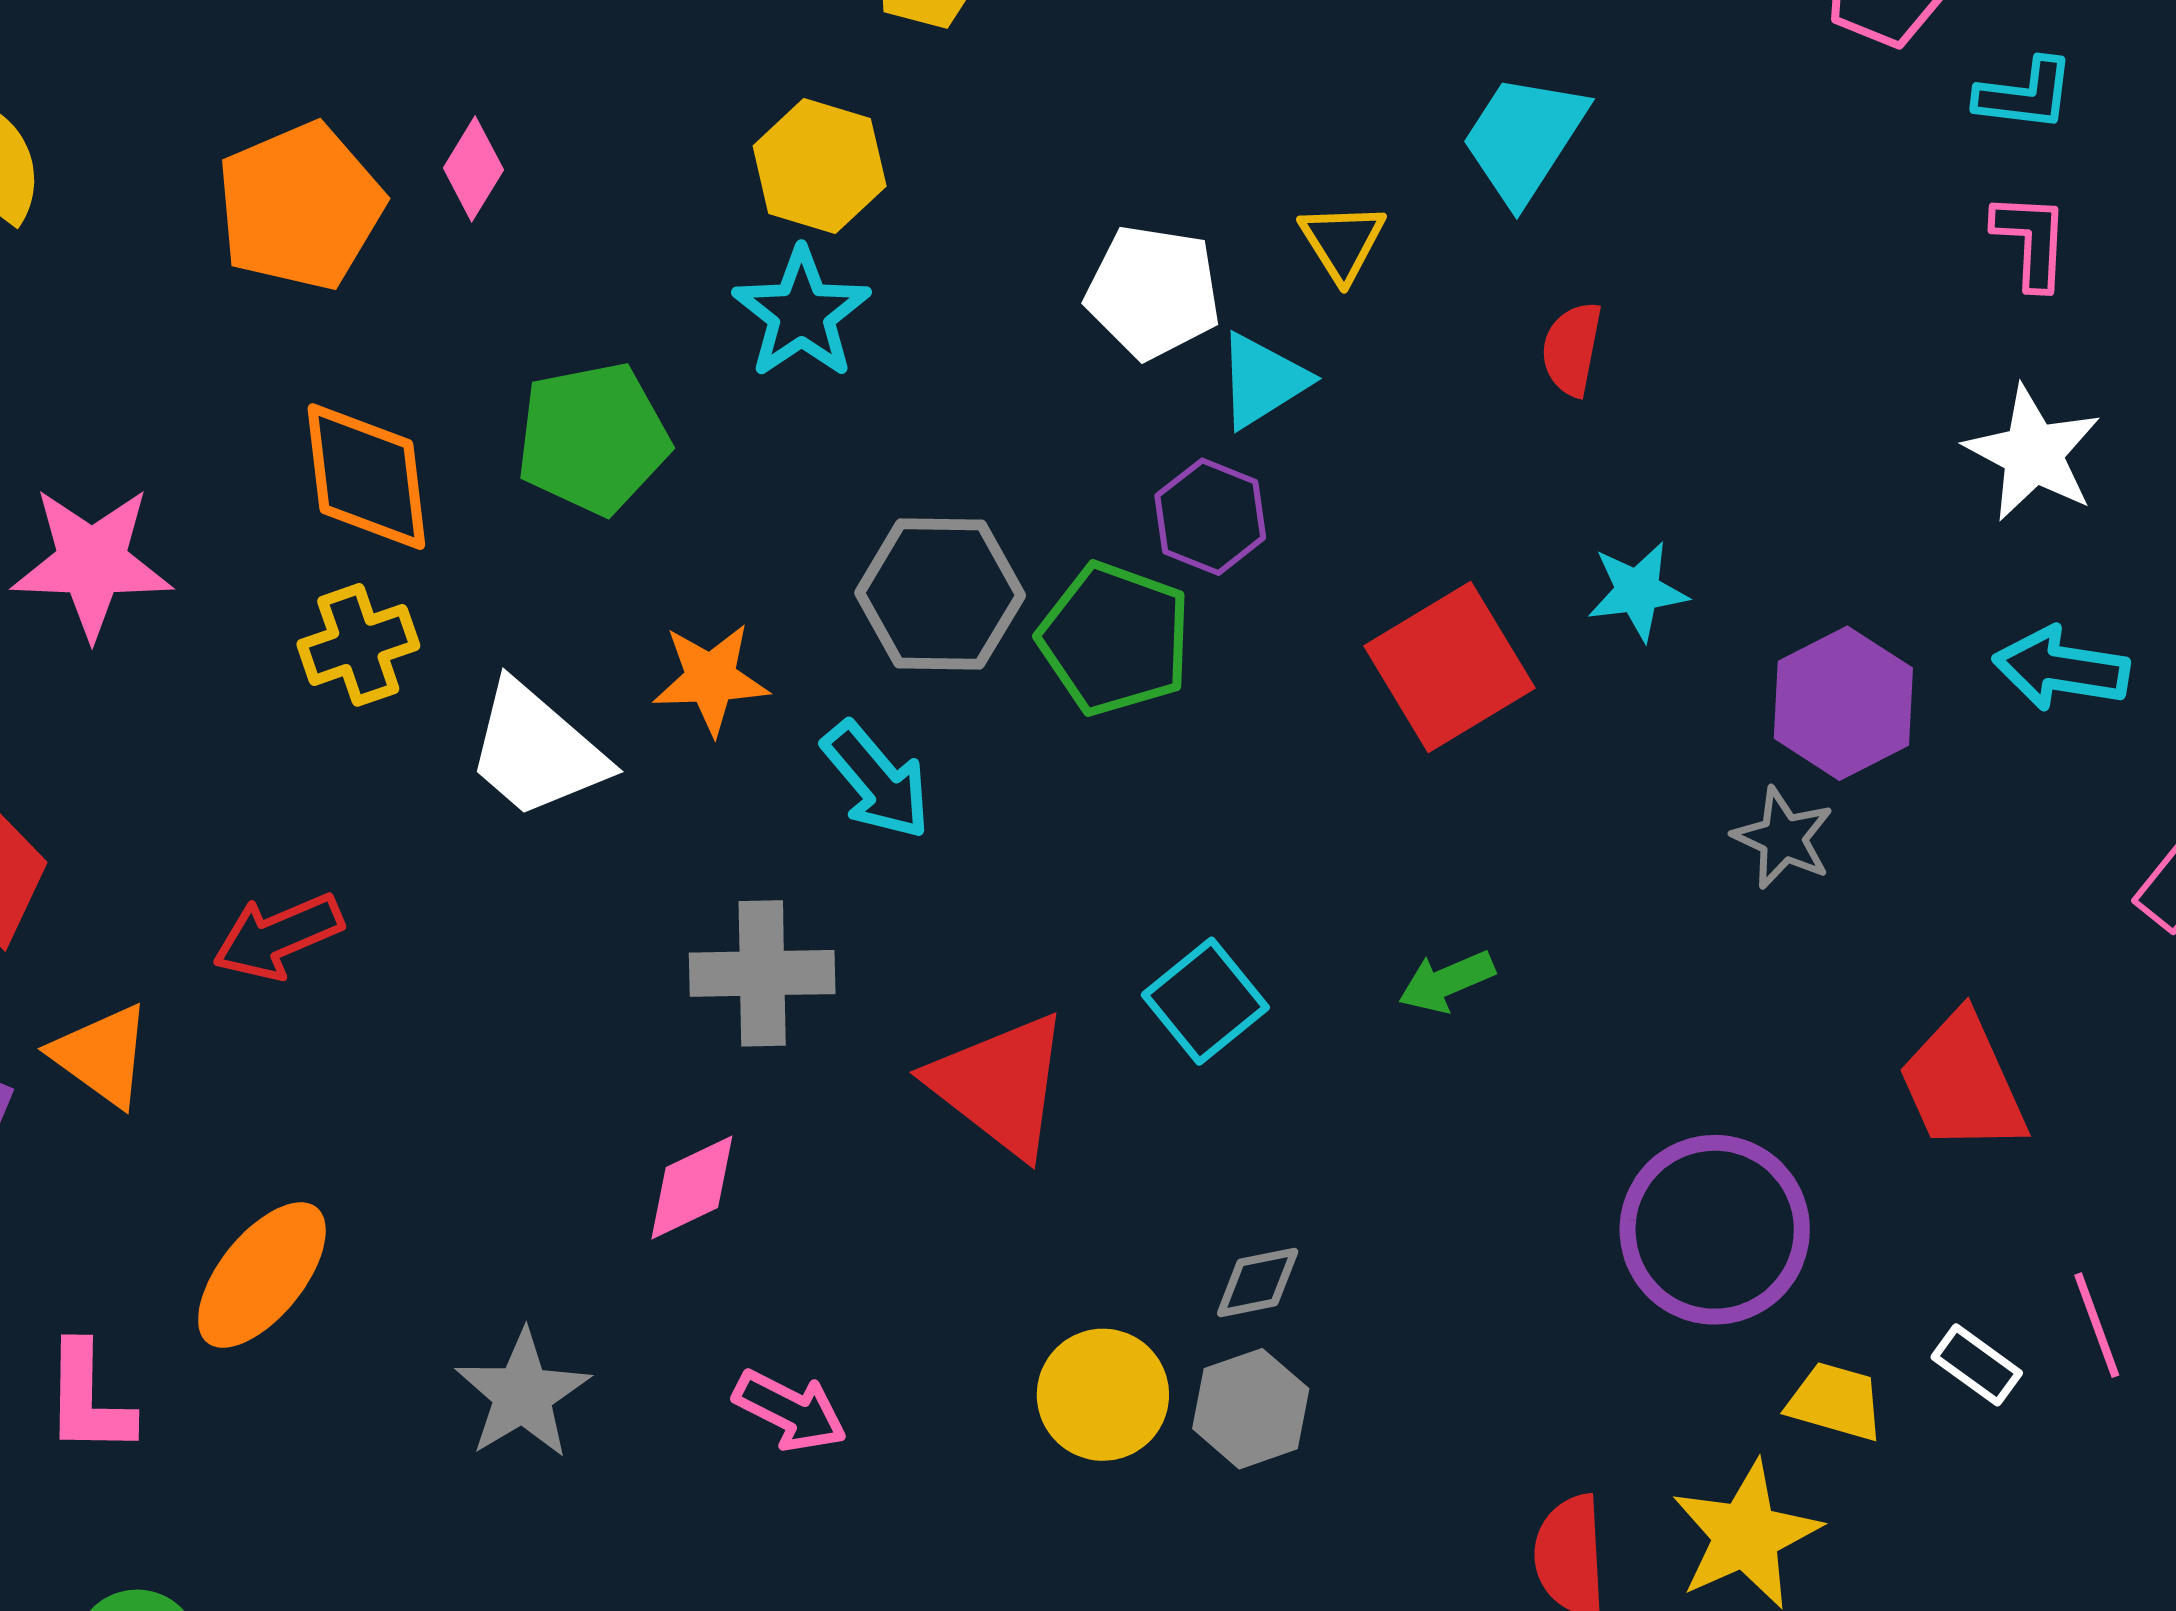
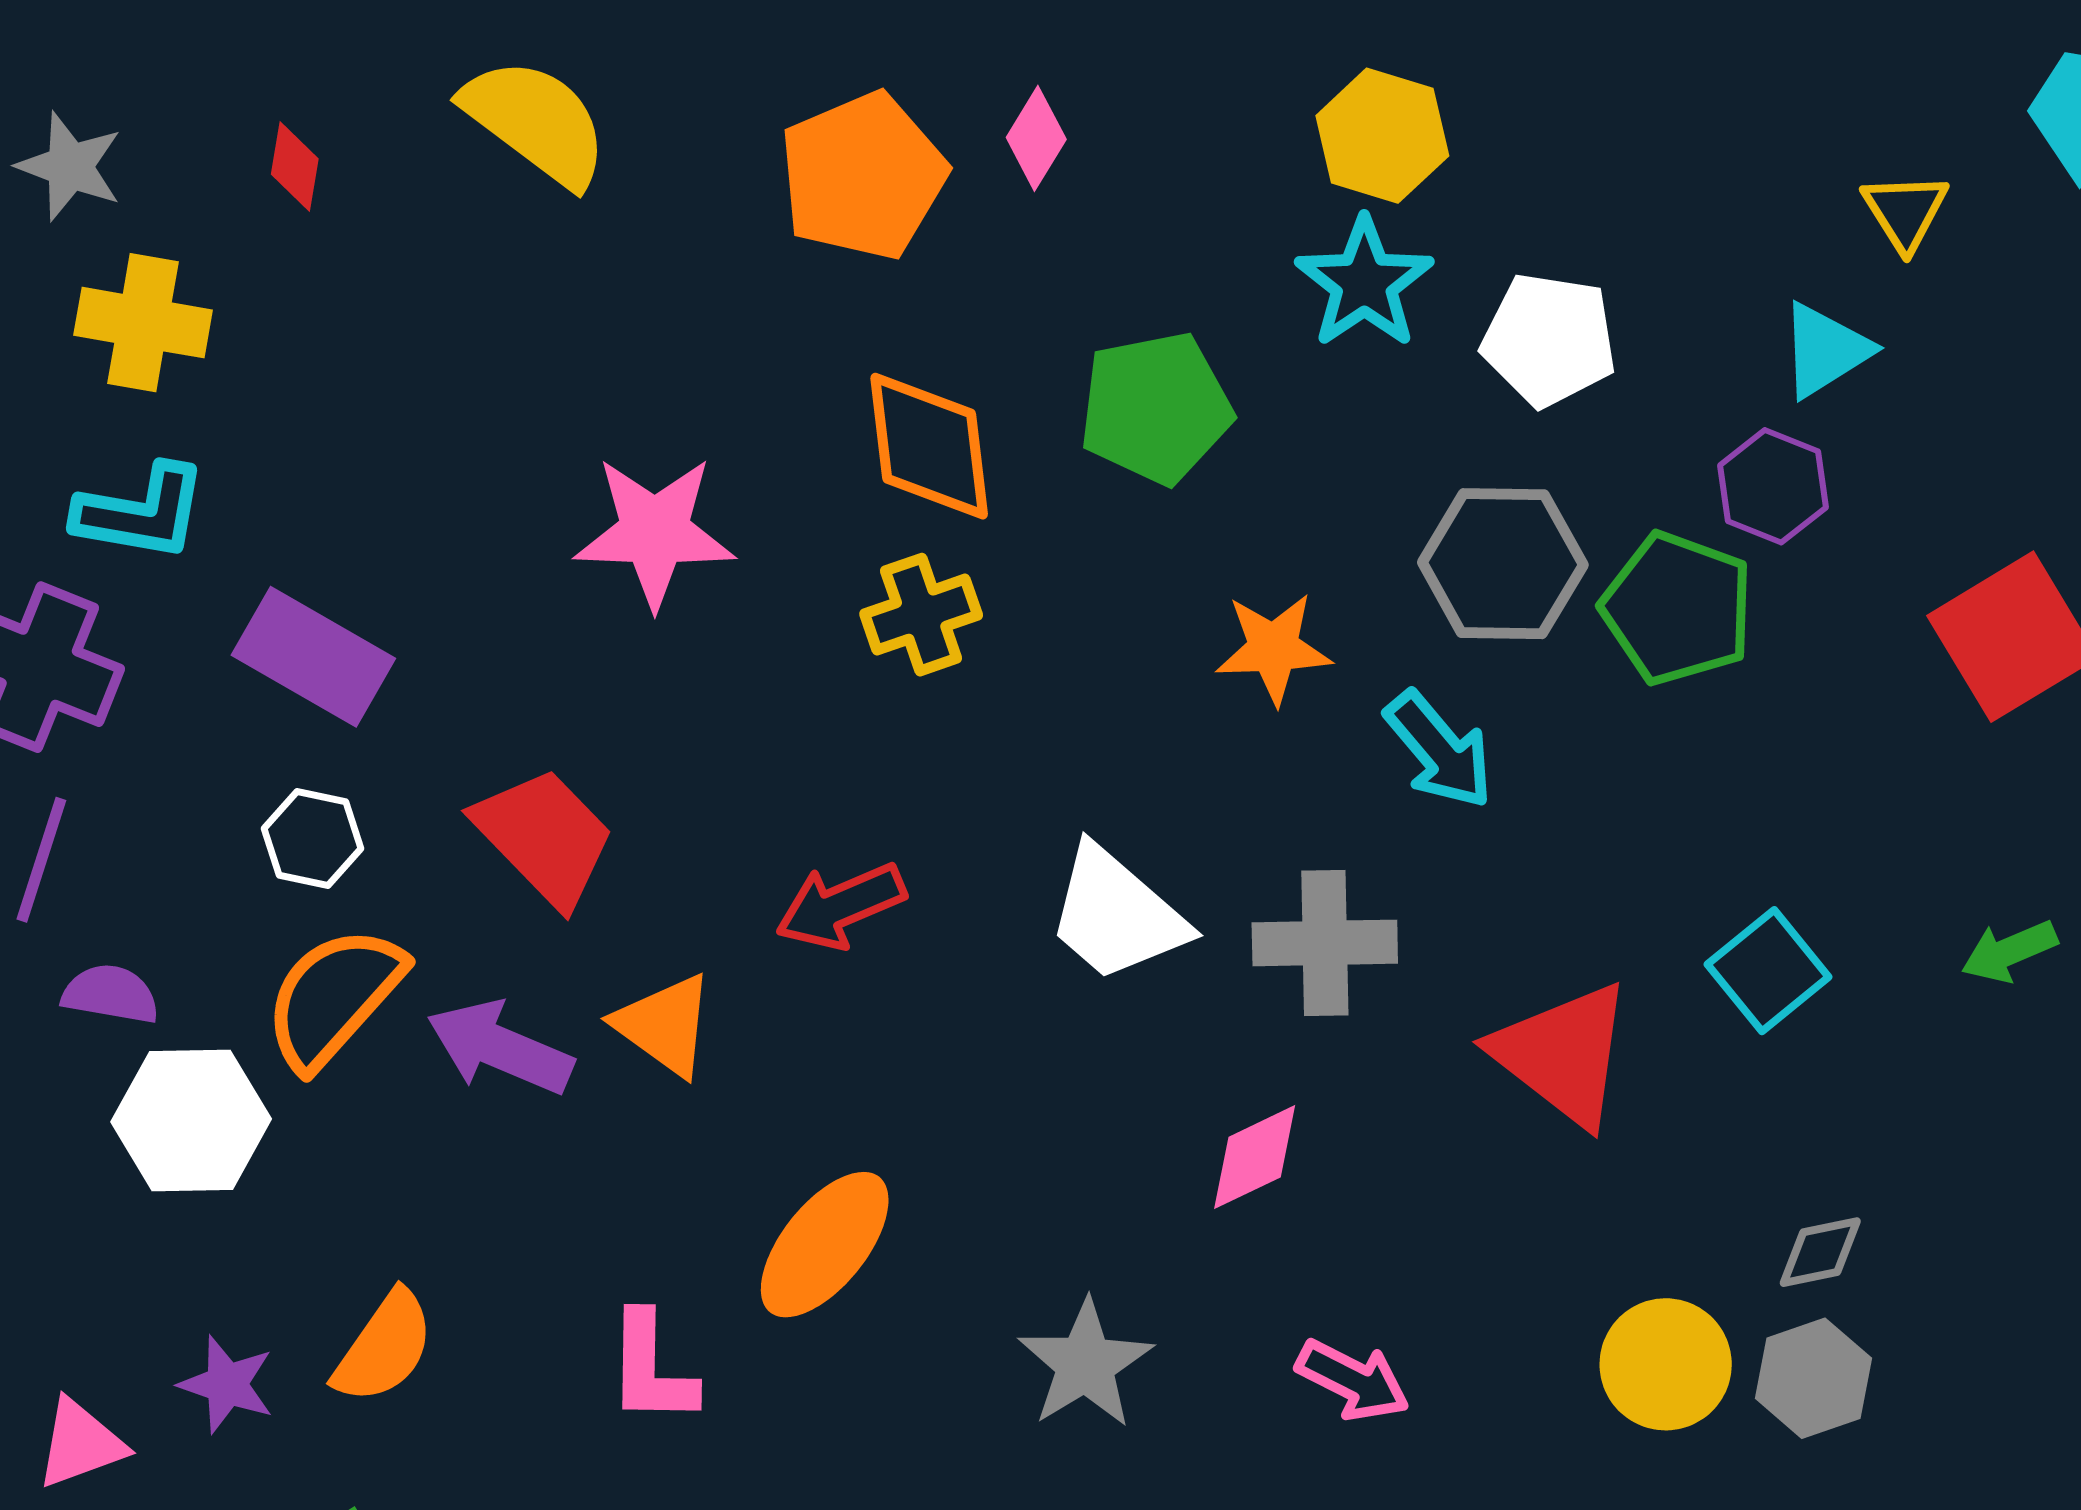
white pentagon: (1153, 292) -> (1549, 340), moved
white trapezoid: (536, 751) -> (1116, 914), moved

